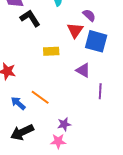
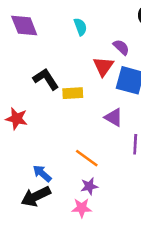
black L-shape: (30, 18) -> (46, 79), moved
orange line: (40, 97) -> (87, 158), moved
blue arrow: (18, 103) -> (42, 173), moved

